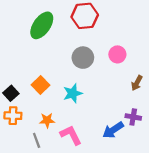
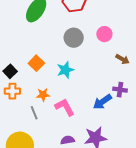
brown arrow: (137, 83) -> (122, 59), turned -88

